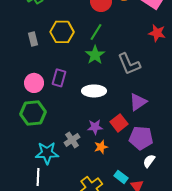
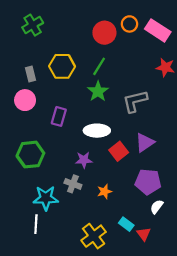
gray L-shape: (129, 64) -> (135, 101), turned 100
pink circle: (34, 83) -> (25, 100), moved
red square: (119, 123) -> (119, 151), moved
purple star: (95, 127) -> (84, 160), moved
gray cross: (72, 140) -> (73, 184), turned -35

